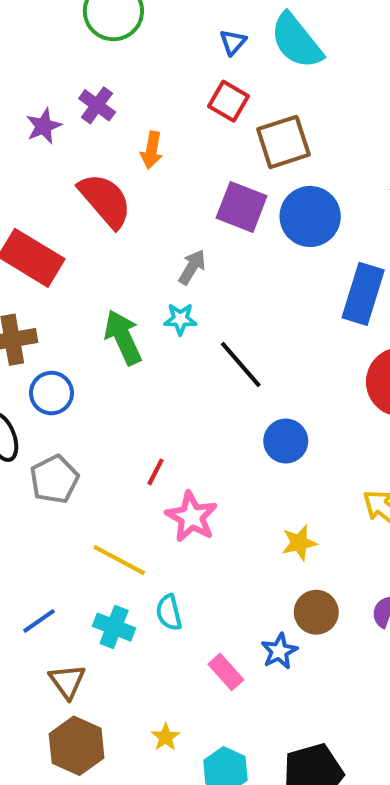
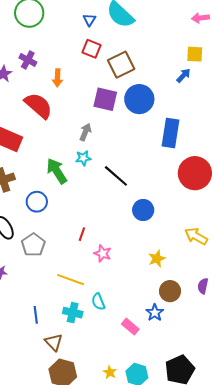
blue circle: (51, 393) -> (37, 202), moved
pink star: (192, 517) -> (103, 253), size x0.7
blue line: (39, 621) -> (36, 315), turned -54
yellow star: (166, 737) -> (110, 372), moved

